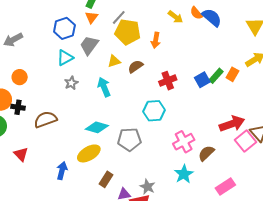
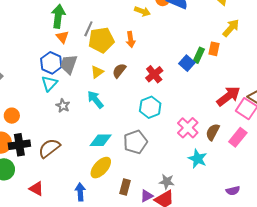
blue hexagon: (64, 28) -> (51, 63), moved
black cross: (18, 107) -> (19, 145), size x1.5
pink rectangle: (225, 186) -> (238, 137), moved

